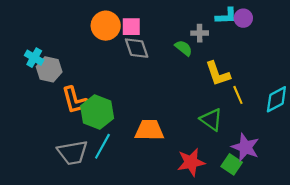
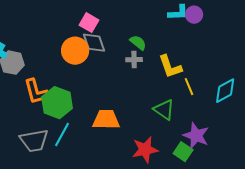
orange circle: (106, 26) -> (75, 51), moved
pink square: (131, 27) -> (89, 23), turned 30
gray cross: (200, 33) -> (134, 60), moved

